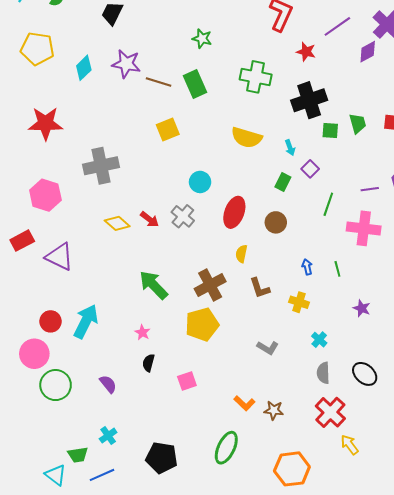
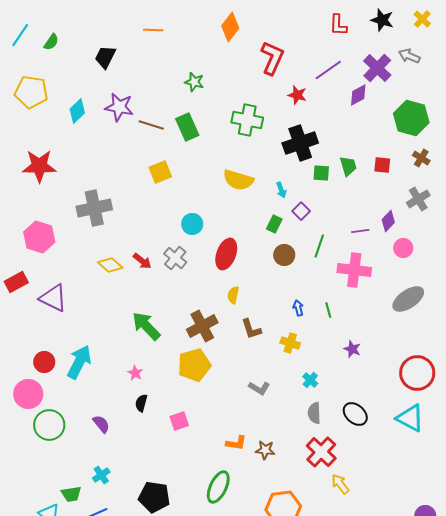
brown circle: (276, 222) -> (284, 255), moved
orange L-shape: (244, 403) -> (236, 443), turned -35

